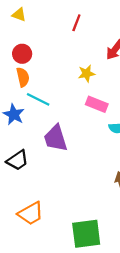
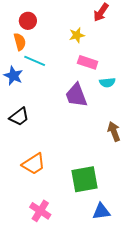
red circle: (22, 54) -> (28, 21), moved
purple trapezoid: (56, 138) -> (76, 95), moved

